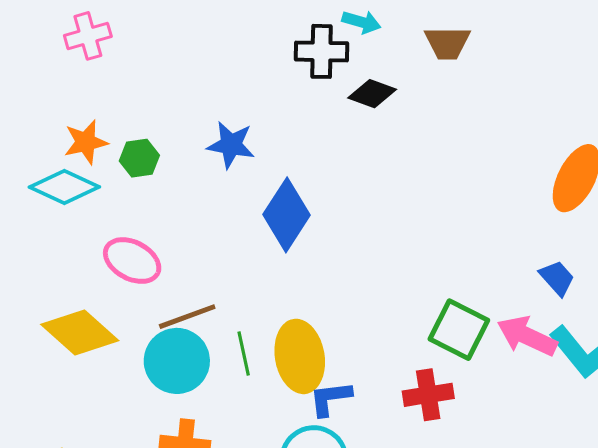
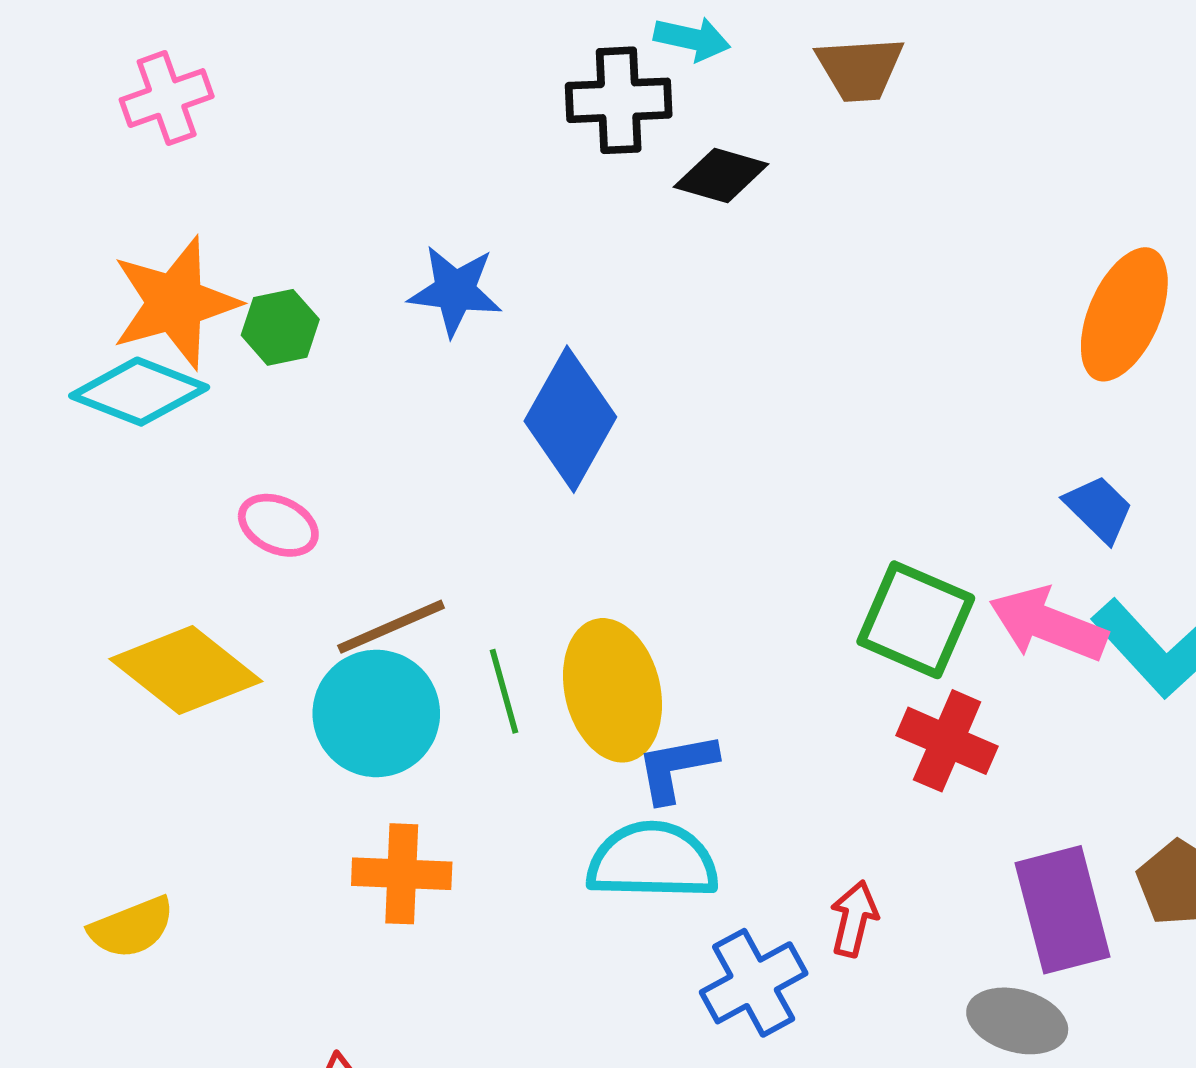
orange star: (86, 142) -> (175, 303), size x1.5
pink ellipse: (132, 261) -> (278, 525), size x0.7
red cross: (428, 395) -> (947, 741), moved, turned 36

